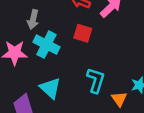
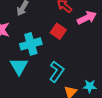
cyan cross: (46, 45) -> (31, 44), moved, turned 30

